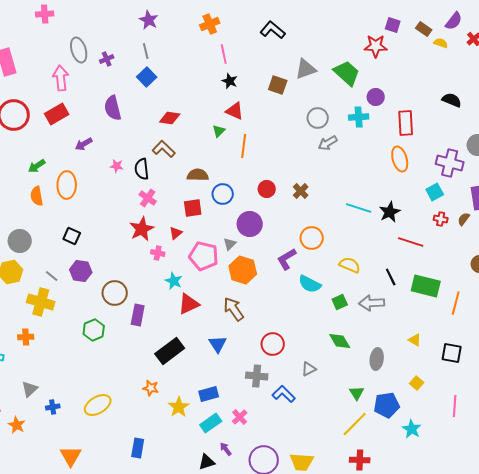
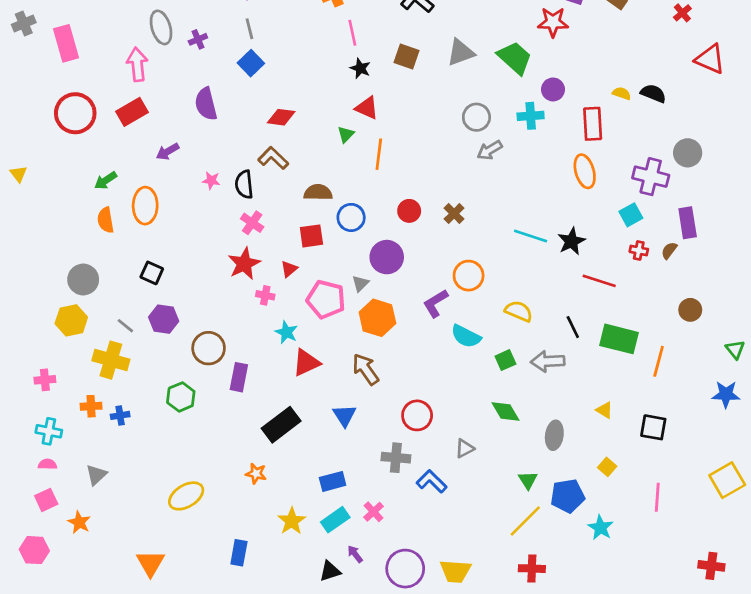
yellow semicircle: (441, 43) -> (622, 93), moved
brown square: (278, 85) -> (407, 56), moved
blue cross: (53, 407) -> (120, 415), moved
yellow star: (179, 407) -> (292, 521), moved

